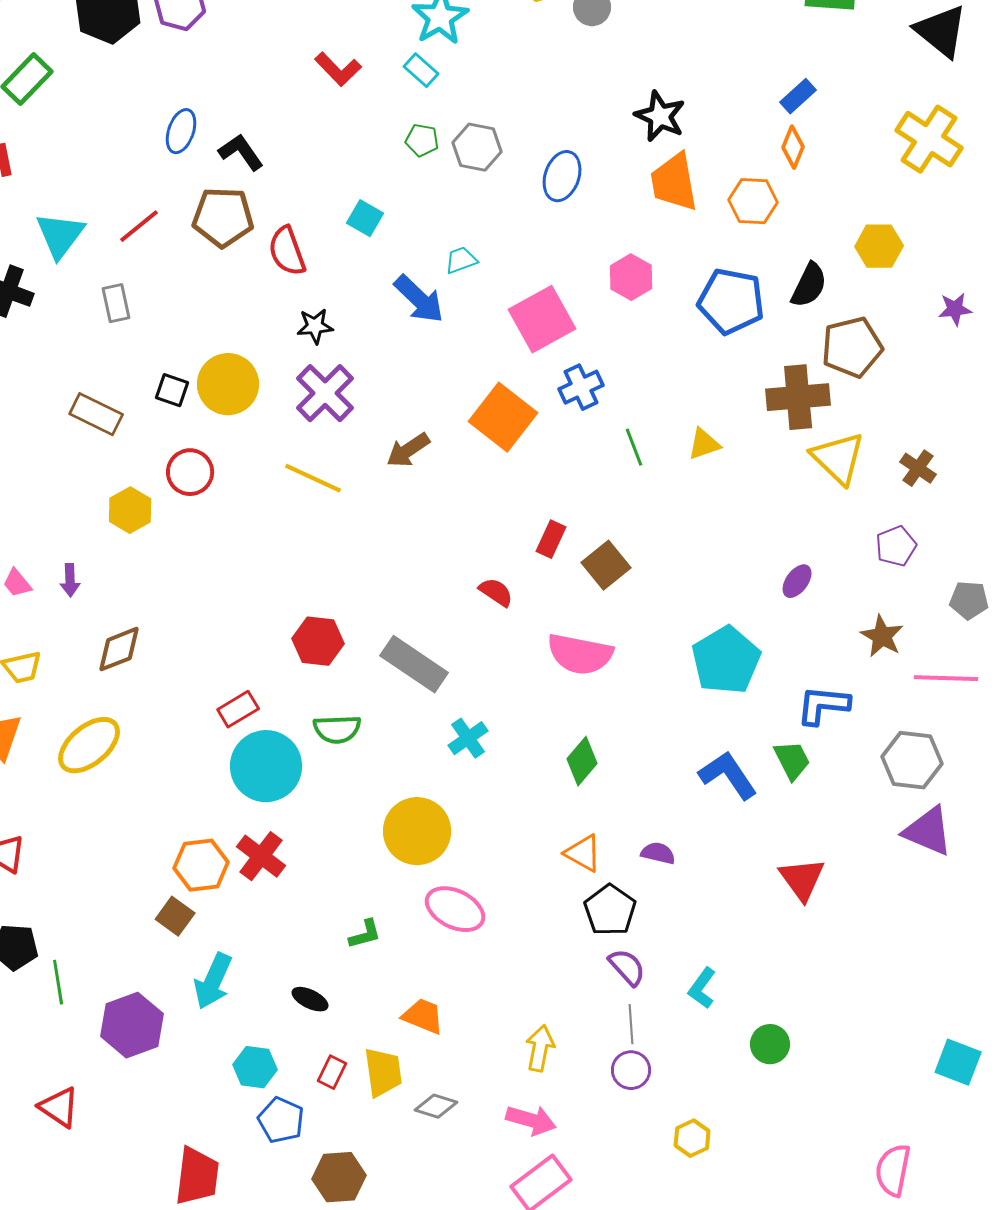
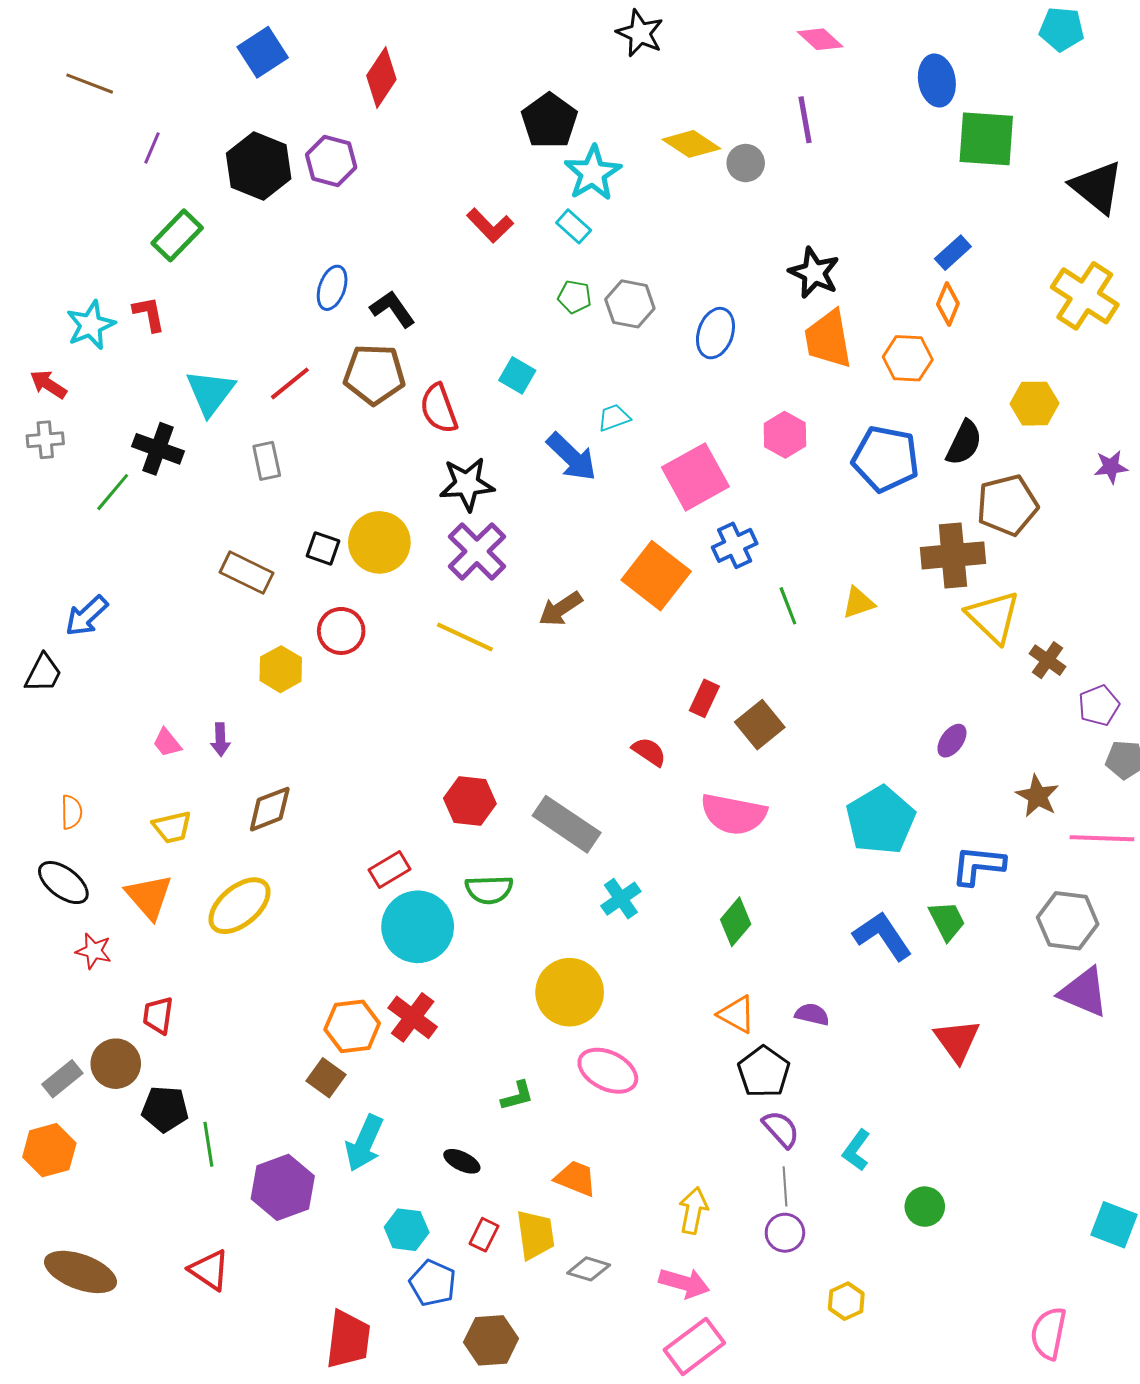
black star: (315, 326) -> (467, 484), size x1.5
brown cross: (918, 468) -> (1048, 660), moved
purple pentagon: (896, 546) -> (1099, 705), moved

